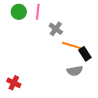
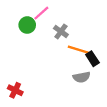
green circle: (19, 12) -> (27, 25), moved
pink line: (38, 12) -> (41, 13), turned 42

